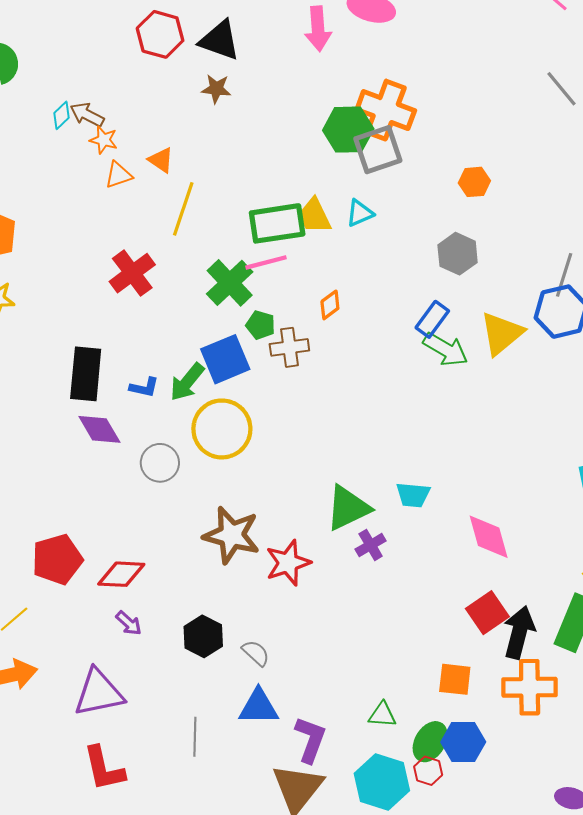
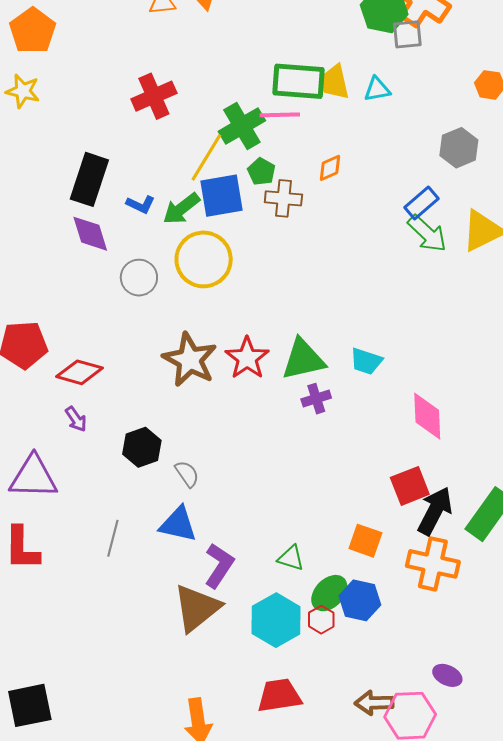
gray square: (378, 150) -> (407, 34), size x0.7
yellow line: (183, 209) -> (206, 157), moved
red star: (288, 563) -> (247, 358), moved, turned -30

